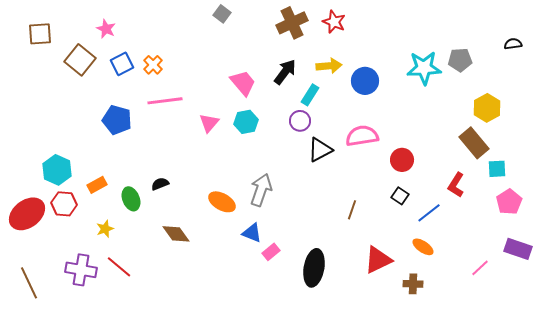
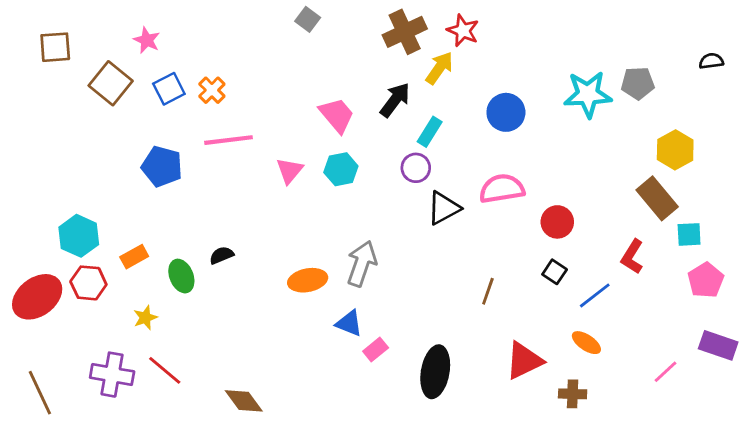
yellow arrow: (329, 66) -> (439, 68), moved, turned -50
orange ellipse: (222, 202) -> (308, 280), turned -40
brown diamond: (176, 234) -> (244, 401), moved

